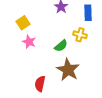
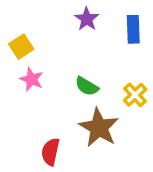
yellow cross: (80, 35) -> (135, 95), moved, turned 32
green semicircle: (61, 46) -> (87, 86), turned 72

